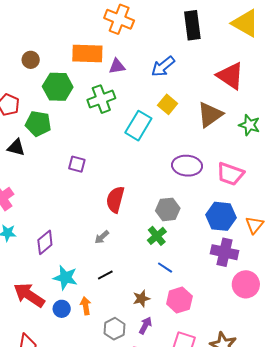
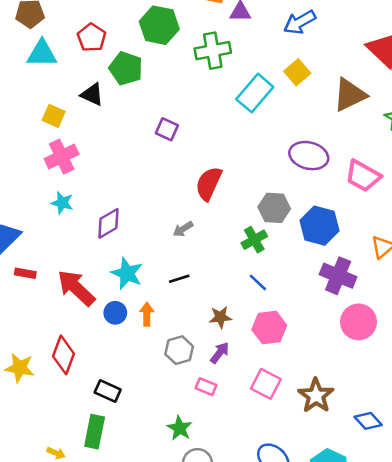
blue hexagon: (221, 216) -> (319, 226), moved

